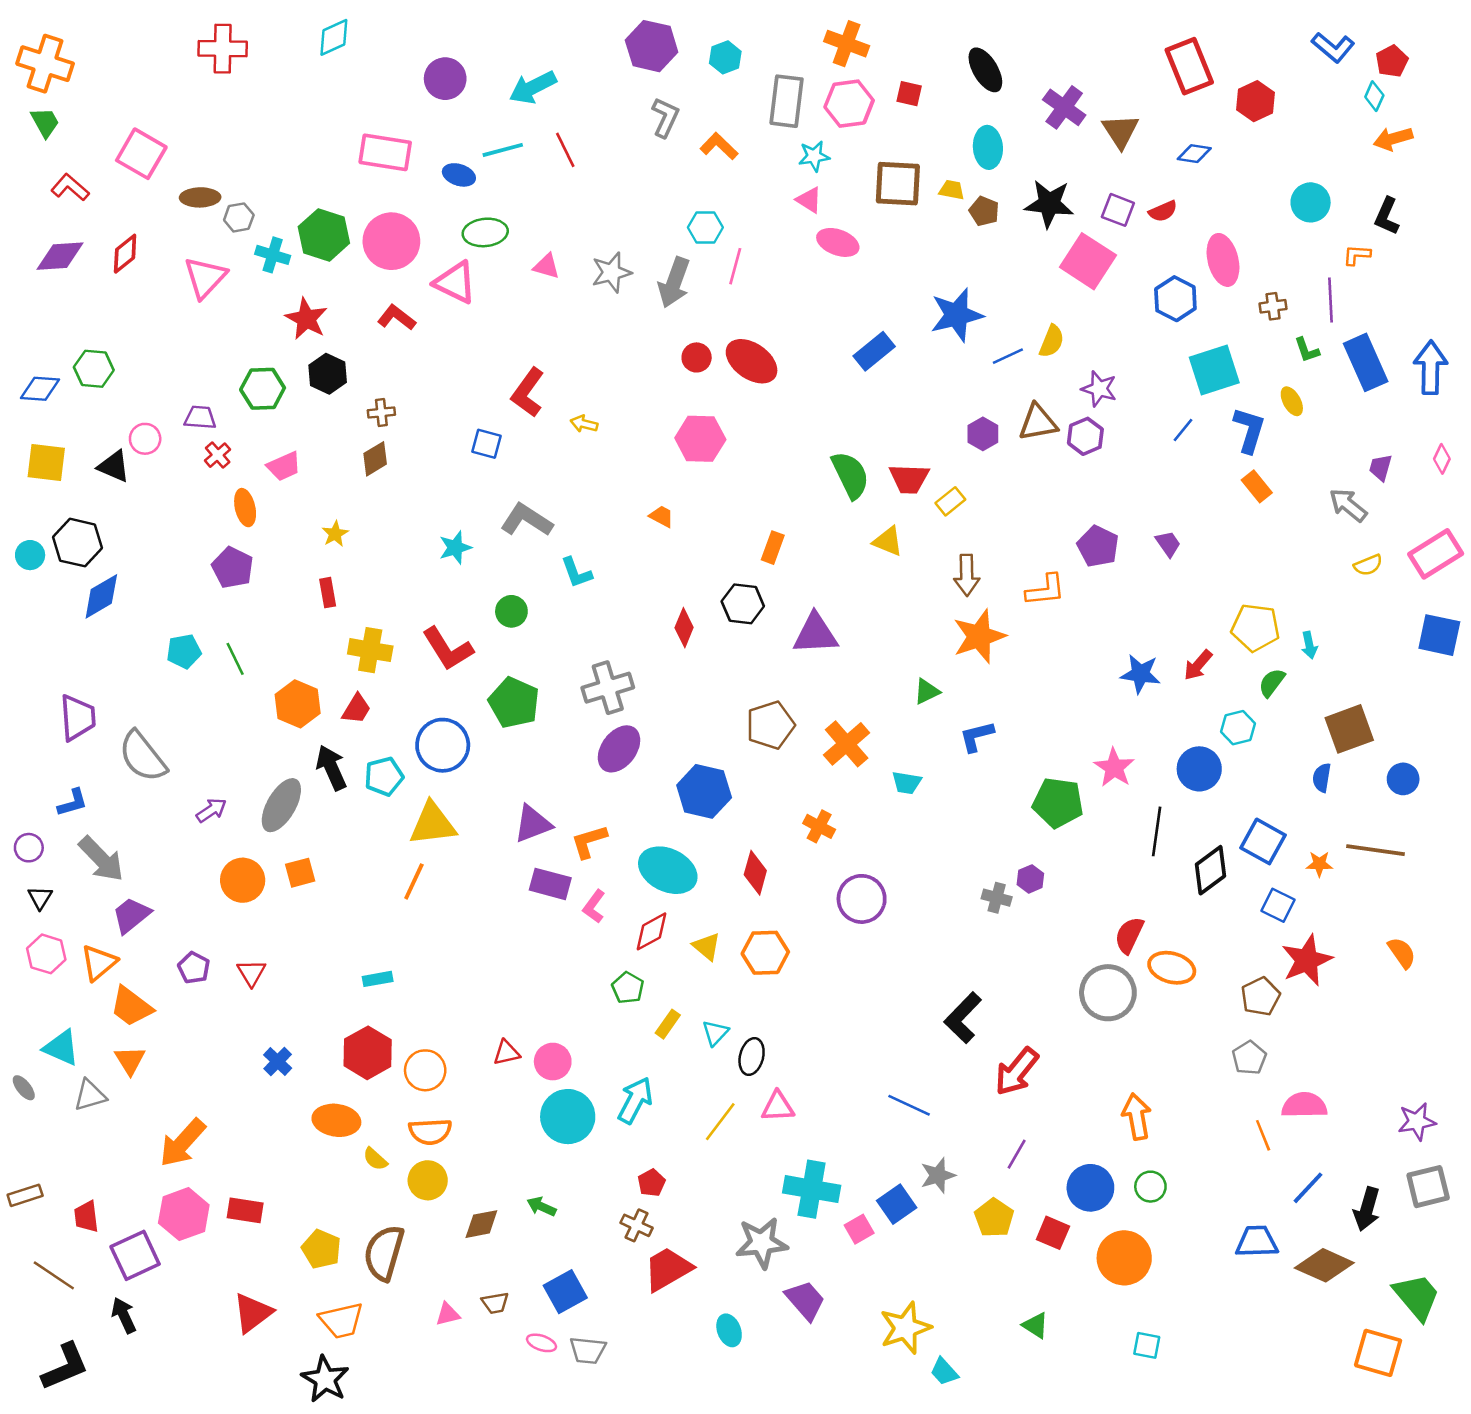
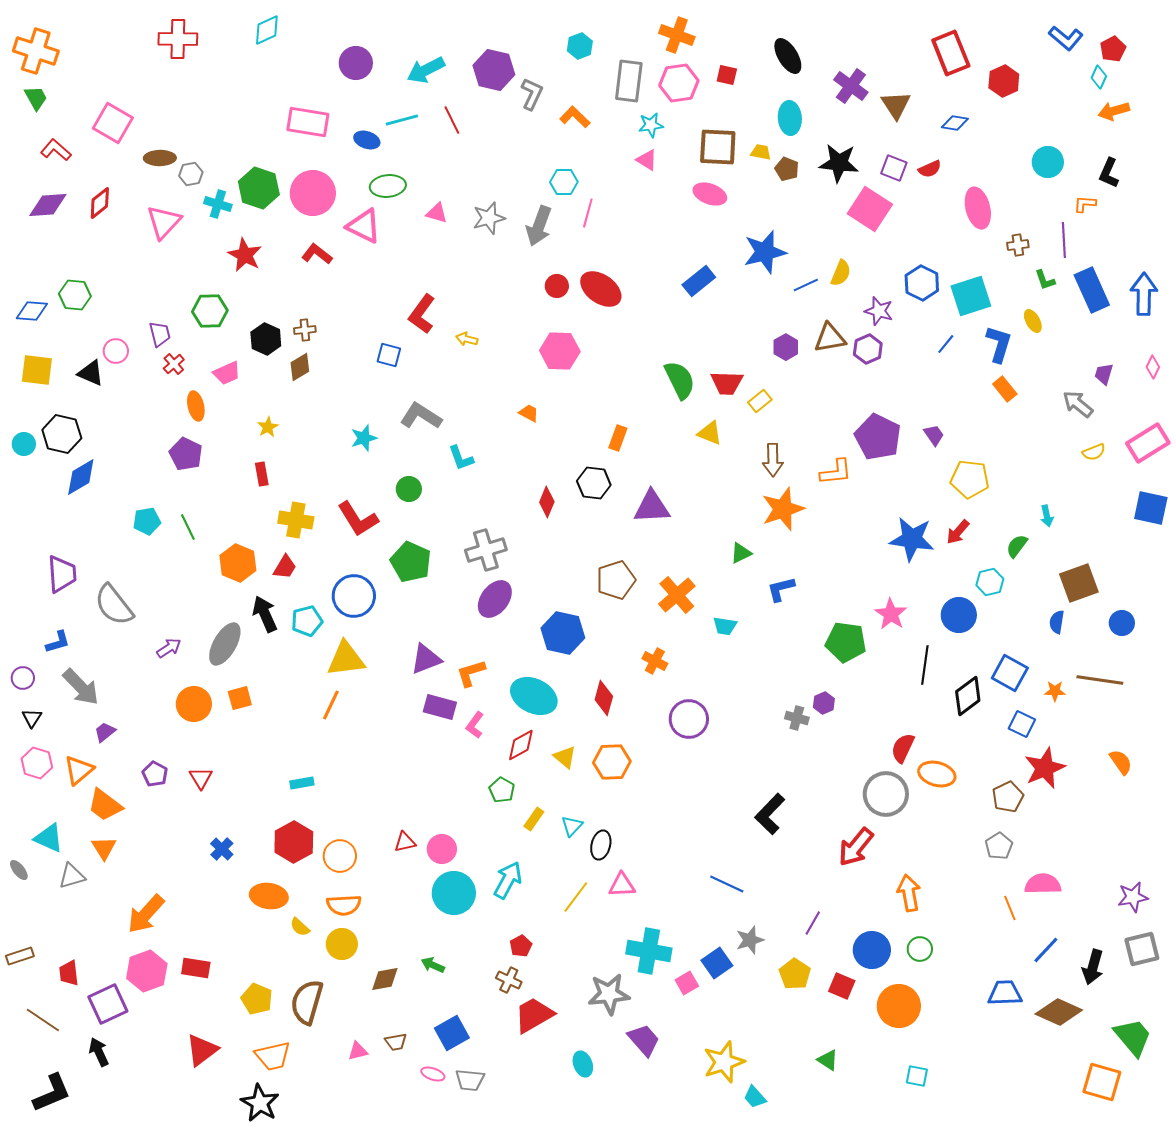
purple hexagon: (652, 46) -> (494, 70), moved
pink ellipse: (838, 242) -> (710, 194), moved
blue hexagon: (1175, 299) -> (922, 283), moved
black hexagon: (328, 374) -> (266, 339), moved
purple trapezoid: (200, 418) -> (160, 334), turned 72
purple pentagon: (1098, 546) -> (878, 437), size x1.4
yellow pentagon: (1256, 628) -> (970, 479), moved
blue star: (1140, 674) -> (912, 539), size x1.4
purple trapezoid: (131, 915) -> (105, 732), size x0.7
red arrow: (1017, 1072) -> (856, 847), moved

